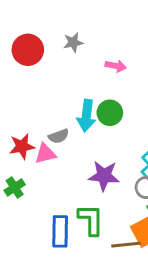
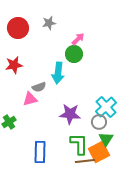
pink arrow: (116, 66) -> (78, 39), turned -56
green circle: (110, 113) -> (74, 54), moved
red star: (22, 146) -> (14, 65), moved
green L-shape: (91, 220) -> (79, 144), moved

